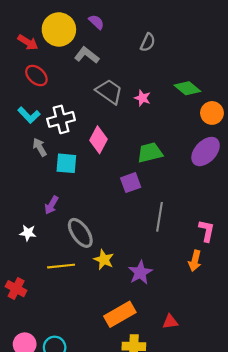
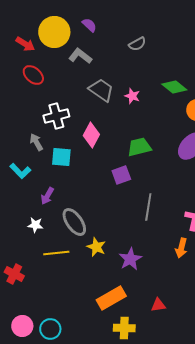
gray semicircle: (148, 42) -> (137, 44), turned 36
cyan L-shape: (29, 115) -> (20, 171), moved
white star: (28, 233) -> (35, 225), moved

